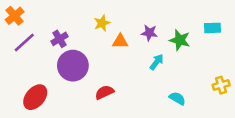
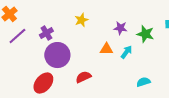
orange triangle: (120, 41) -> (106, 49), moved
red ellipse: (35, 97) -> (43, 83), moved
cyan semicircle: (177, 98) -> (143, 82), turned -48

